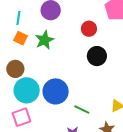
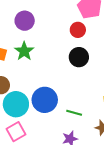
red circle: (89, 29) -> (78, 30), moved

